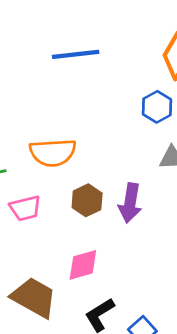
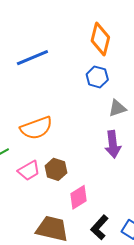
brown hexagon: (87, 200) -> (56, 169), moved
purple arrow: (130, 203) -> (113, 144), moved

